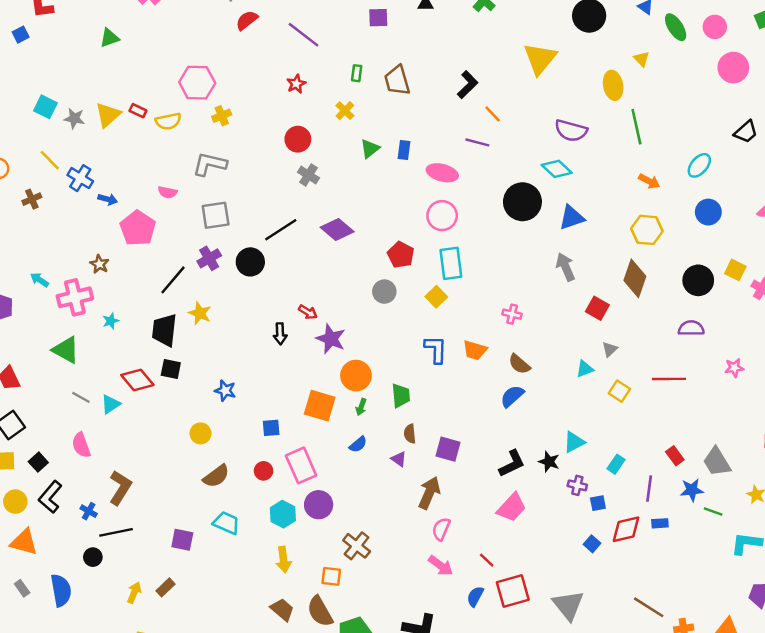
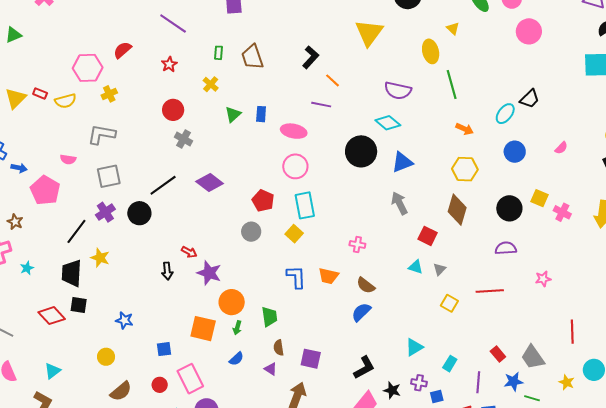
red semicircle: (247, 20) -> (122, 50), moved
black trapezoid: (746, 132) -> (530, 99), moved
cyan triangle: (585, 369) -> (416, 267), moved, turned 42
cyan triangle: (111, 404) -> (52, 371), moved
black star: (549, 462) -> (392, 390), moved

